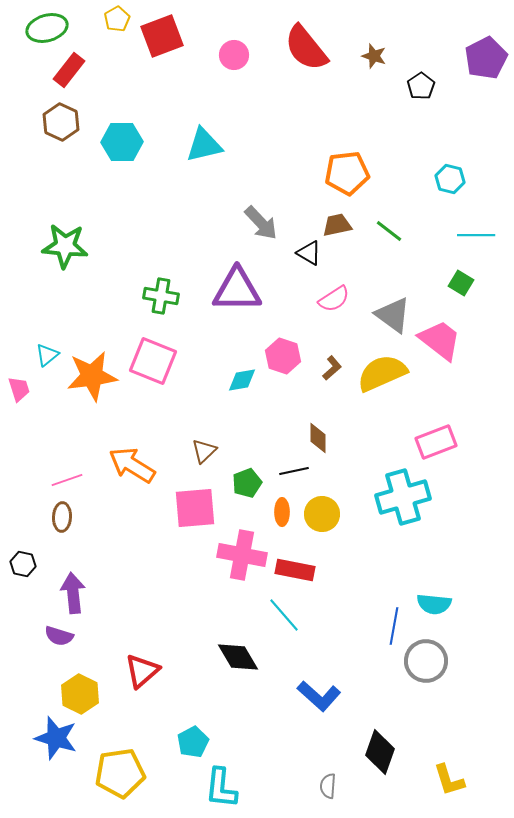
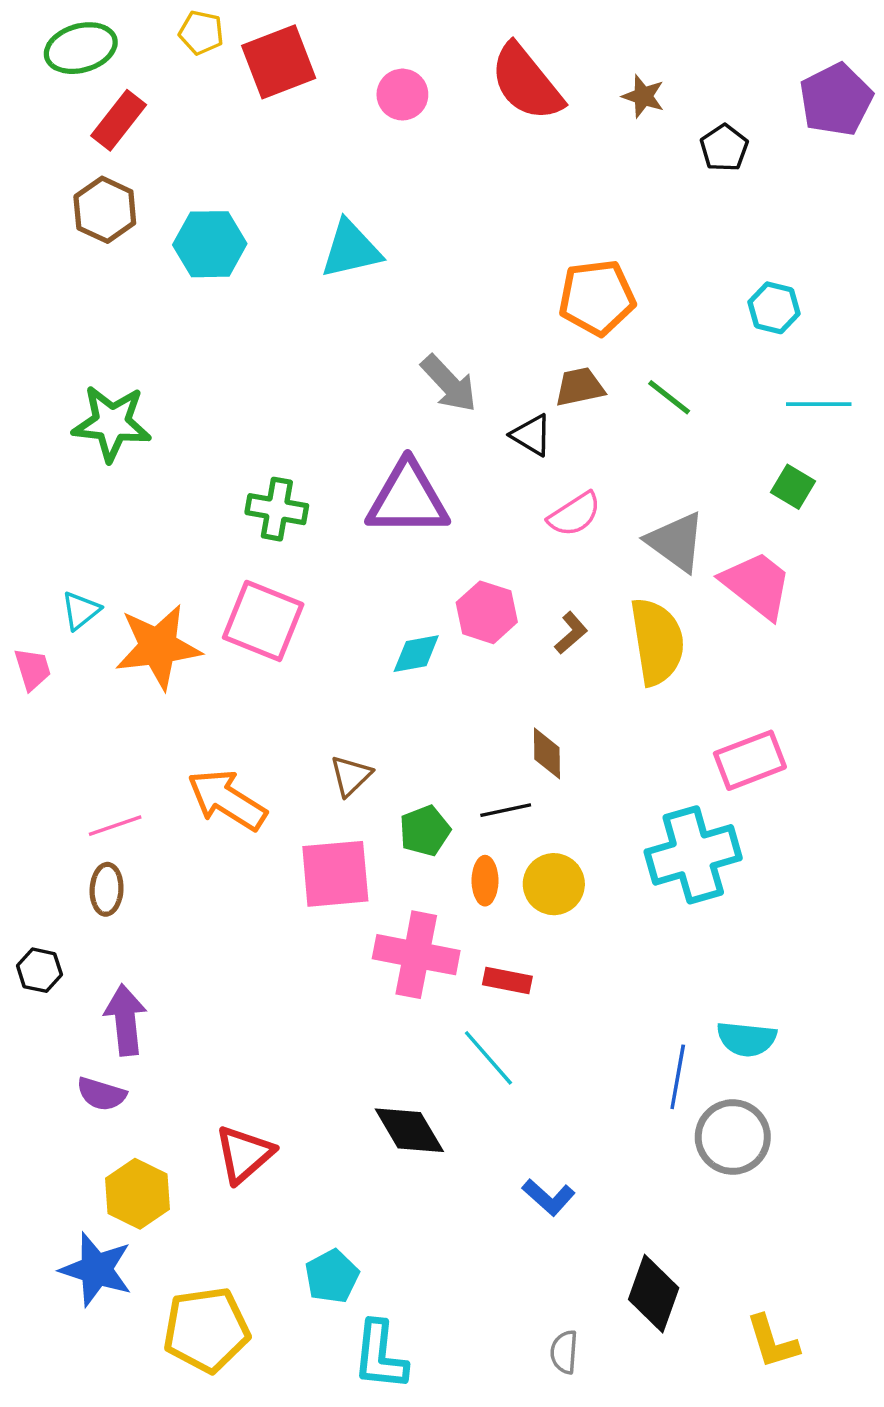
yellow pentagon: (117, 19) -> (201, 33), turned -30
yellow semicircle: (382, 373) -> (657, 642), turned 105
red rectangle: (295, 570) -> (507, 980), size x0.7
blue L-shape: (319, 696) -> (549, 1197), size x0.7

